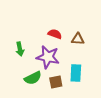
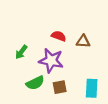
green arrow: (20, 49) -> (21, 52), turned 48
cyan rectangle: (76, 73) -> (92, 88), moved

